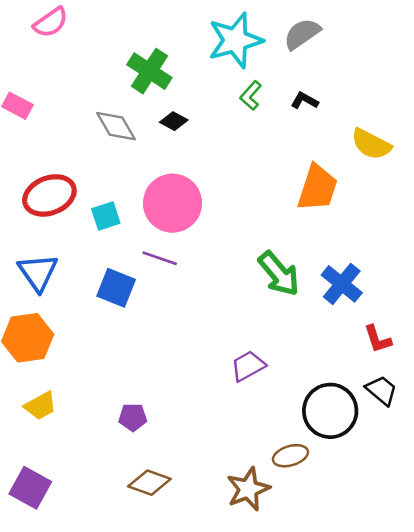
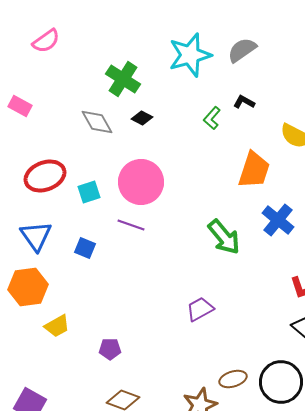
green L-shape: (251, 95) -> (212, 118), moved
blue cross: (342, 284) -> (278, 220), moved
blue square: (116, 288) -> (85, 248), moved, size x0.7
yellow trapezoid: (40, 406) -> (57, 326), moved
black circle: (330, 411) -> (281, 382), moved

